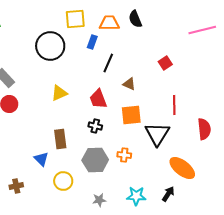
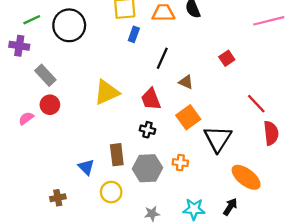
blue rectangle: (92, 42) -> (134, 34), moved
black circle: (50, 46) -> (69, 25), moved
yellow triangle: (59, 93) -> (107, 92), size x1.4
red line: (174, 105) -> (256, 104), moved, turned -42
orange square: (131, 115) -> (188, 117), turned -30
brown rectangle: (60, 139) -> (117, 155), moved

